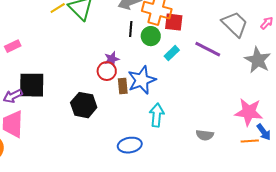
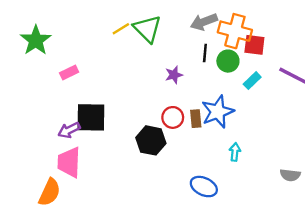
purple star: (112, 59) -> (174, 75), moved
red circle: (107, 71) -> (173, 117), moved
cyan arrow: (157, 115) -> (235, 152), size x0.7
blue ellipse: (130, 145) -> (204, 187), turned 35

